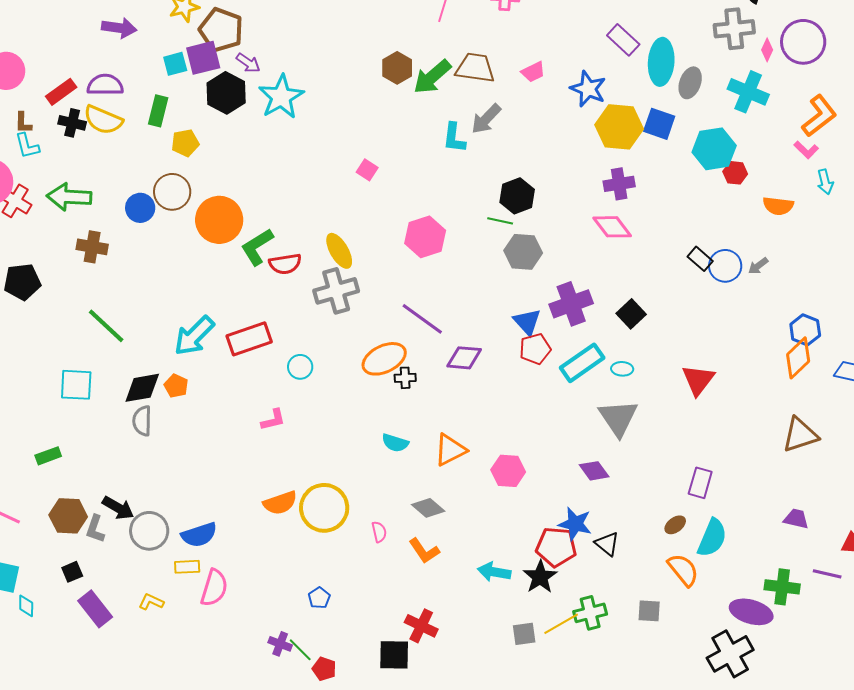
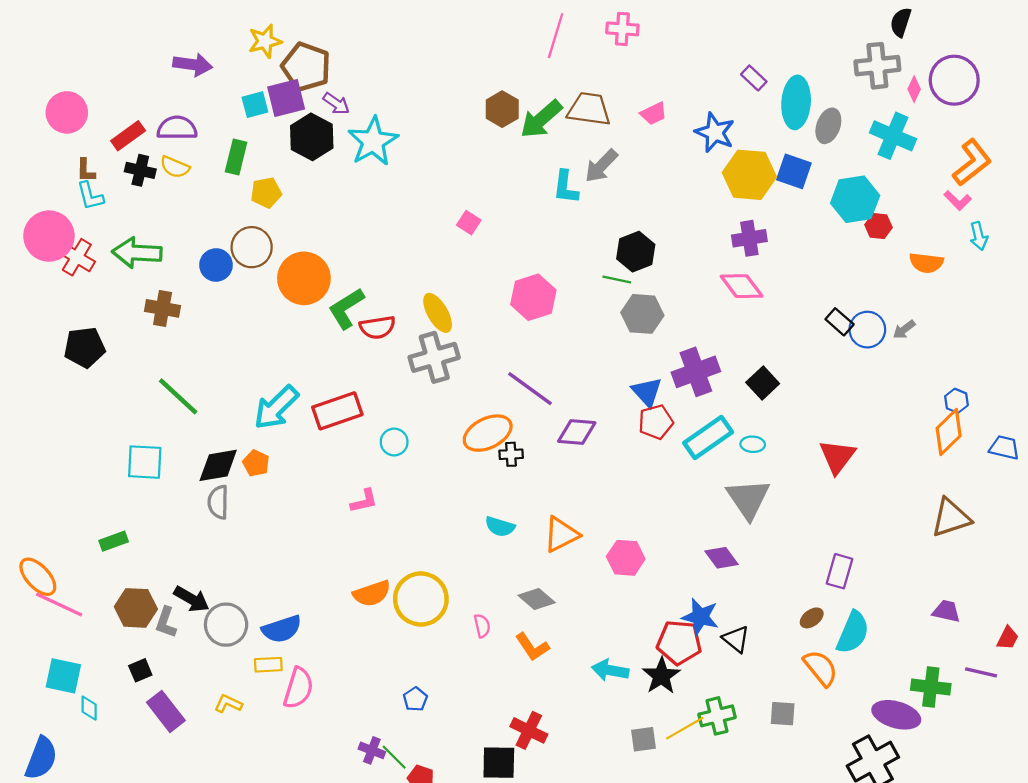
purple rectangle: (623, 40) -> (754, 78), size x0.7
yellow semicircle: (103, 120) -> (175, 167), size x0.7
blue hexagon: (805, 330) -> (956, 401), size x0.7

